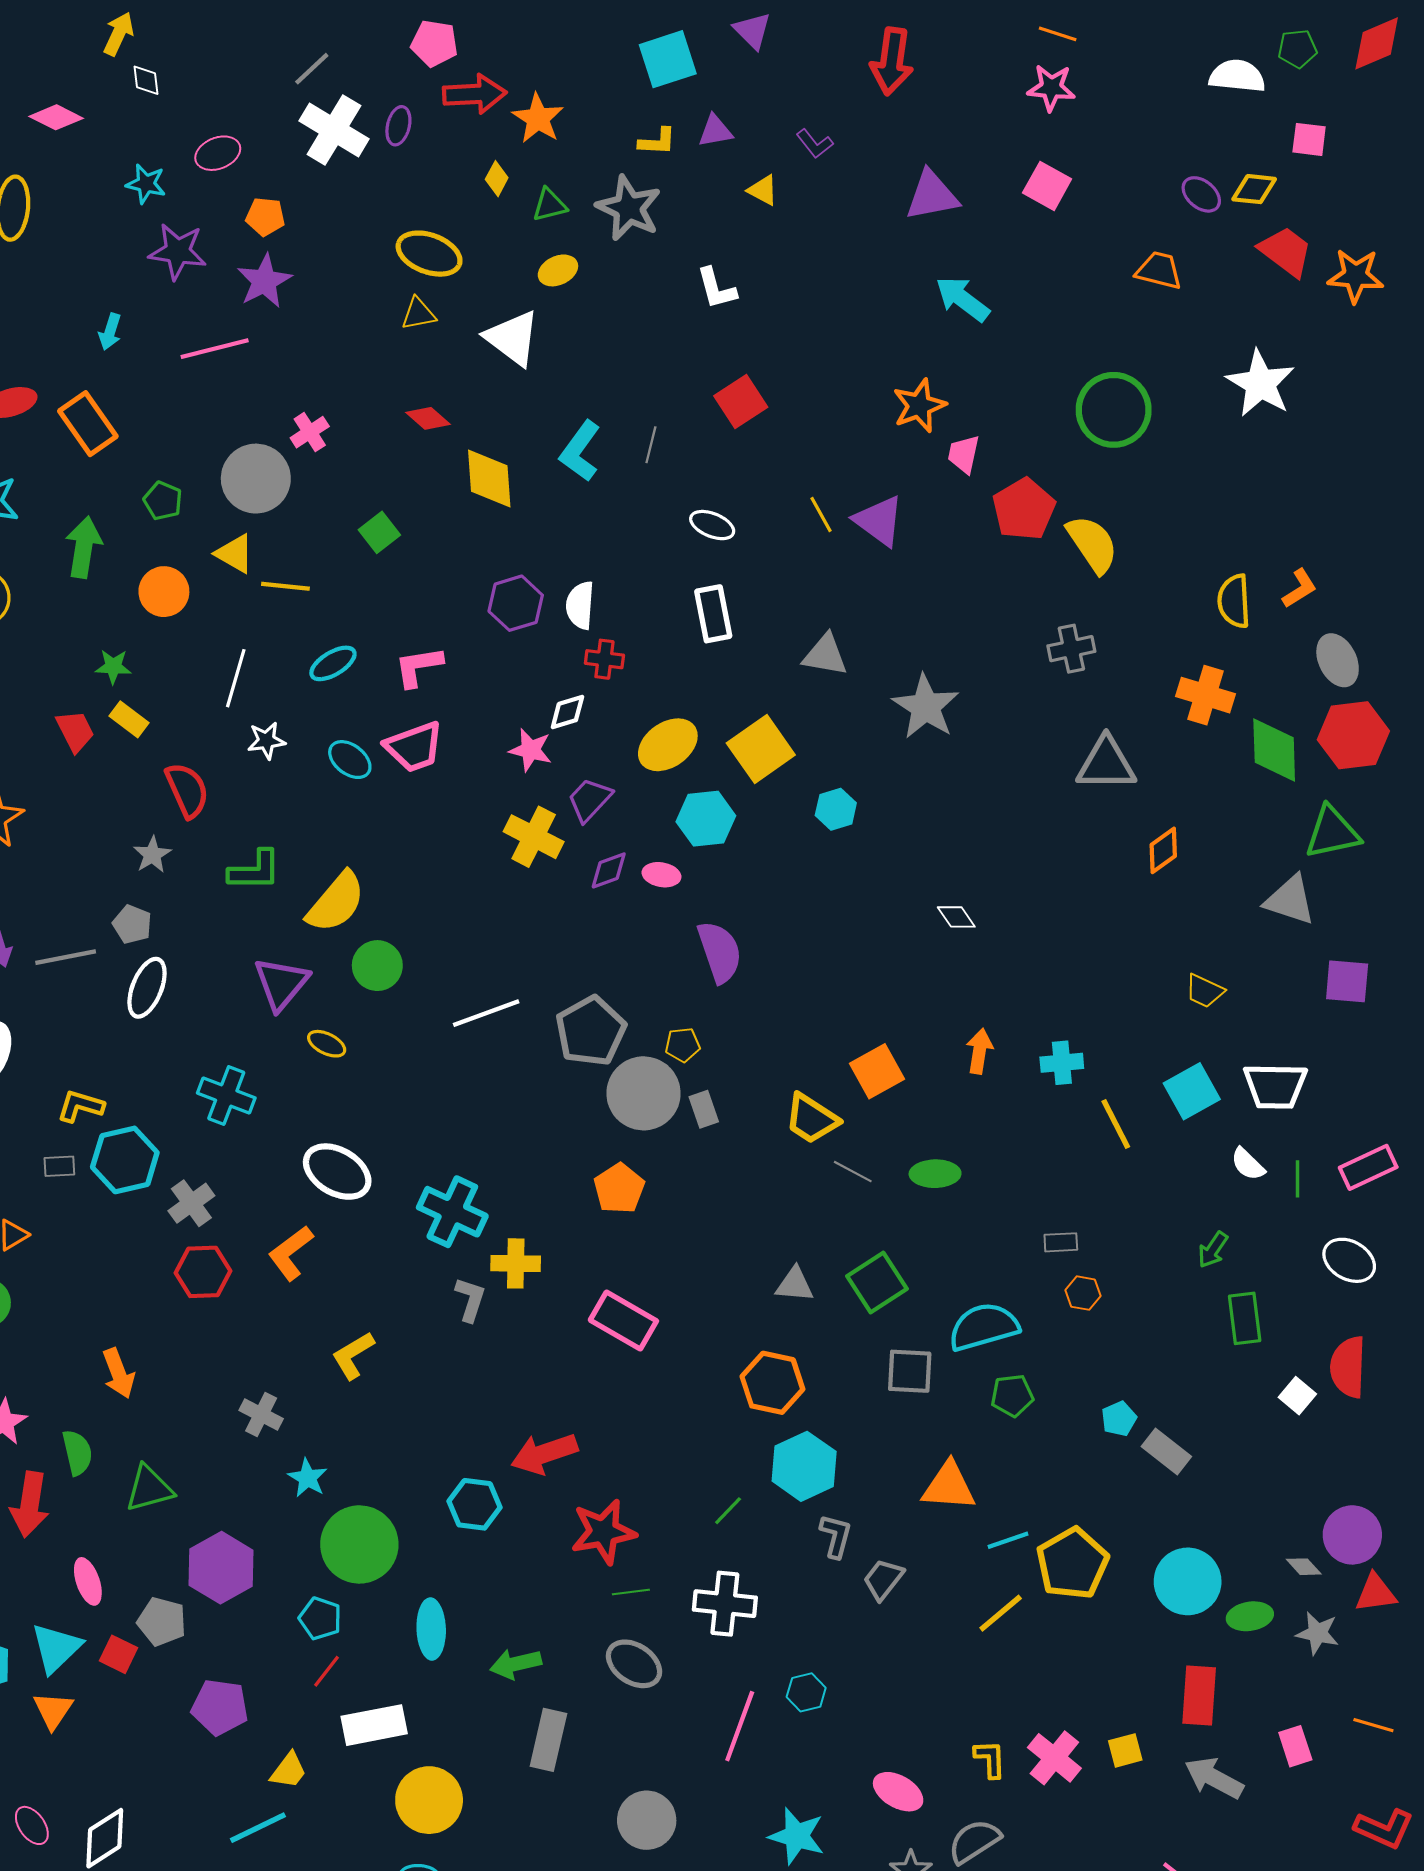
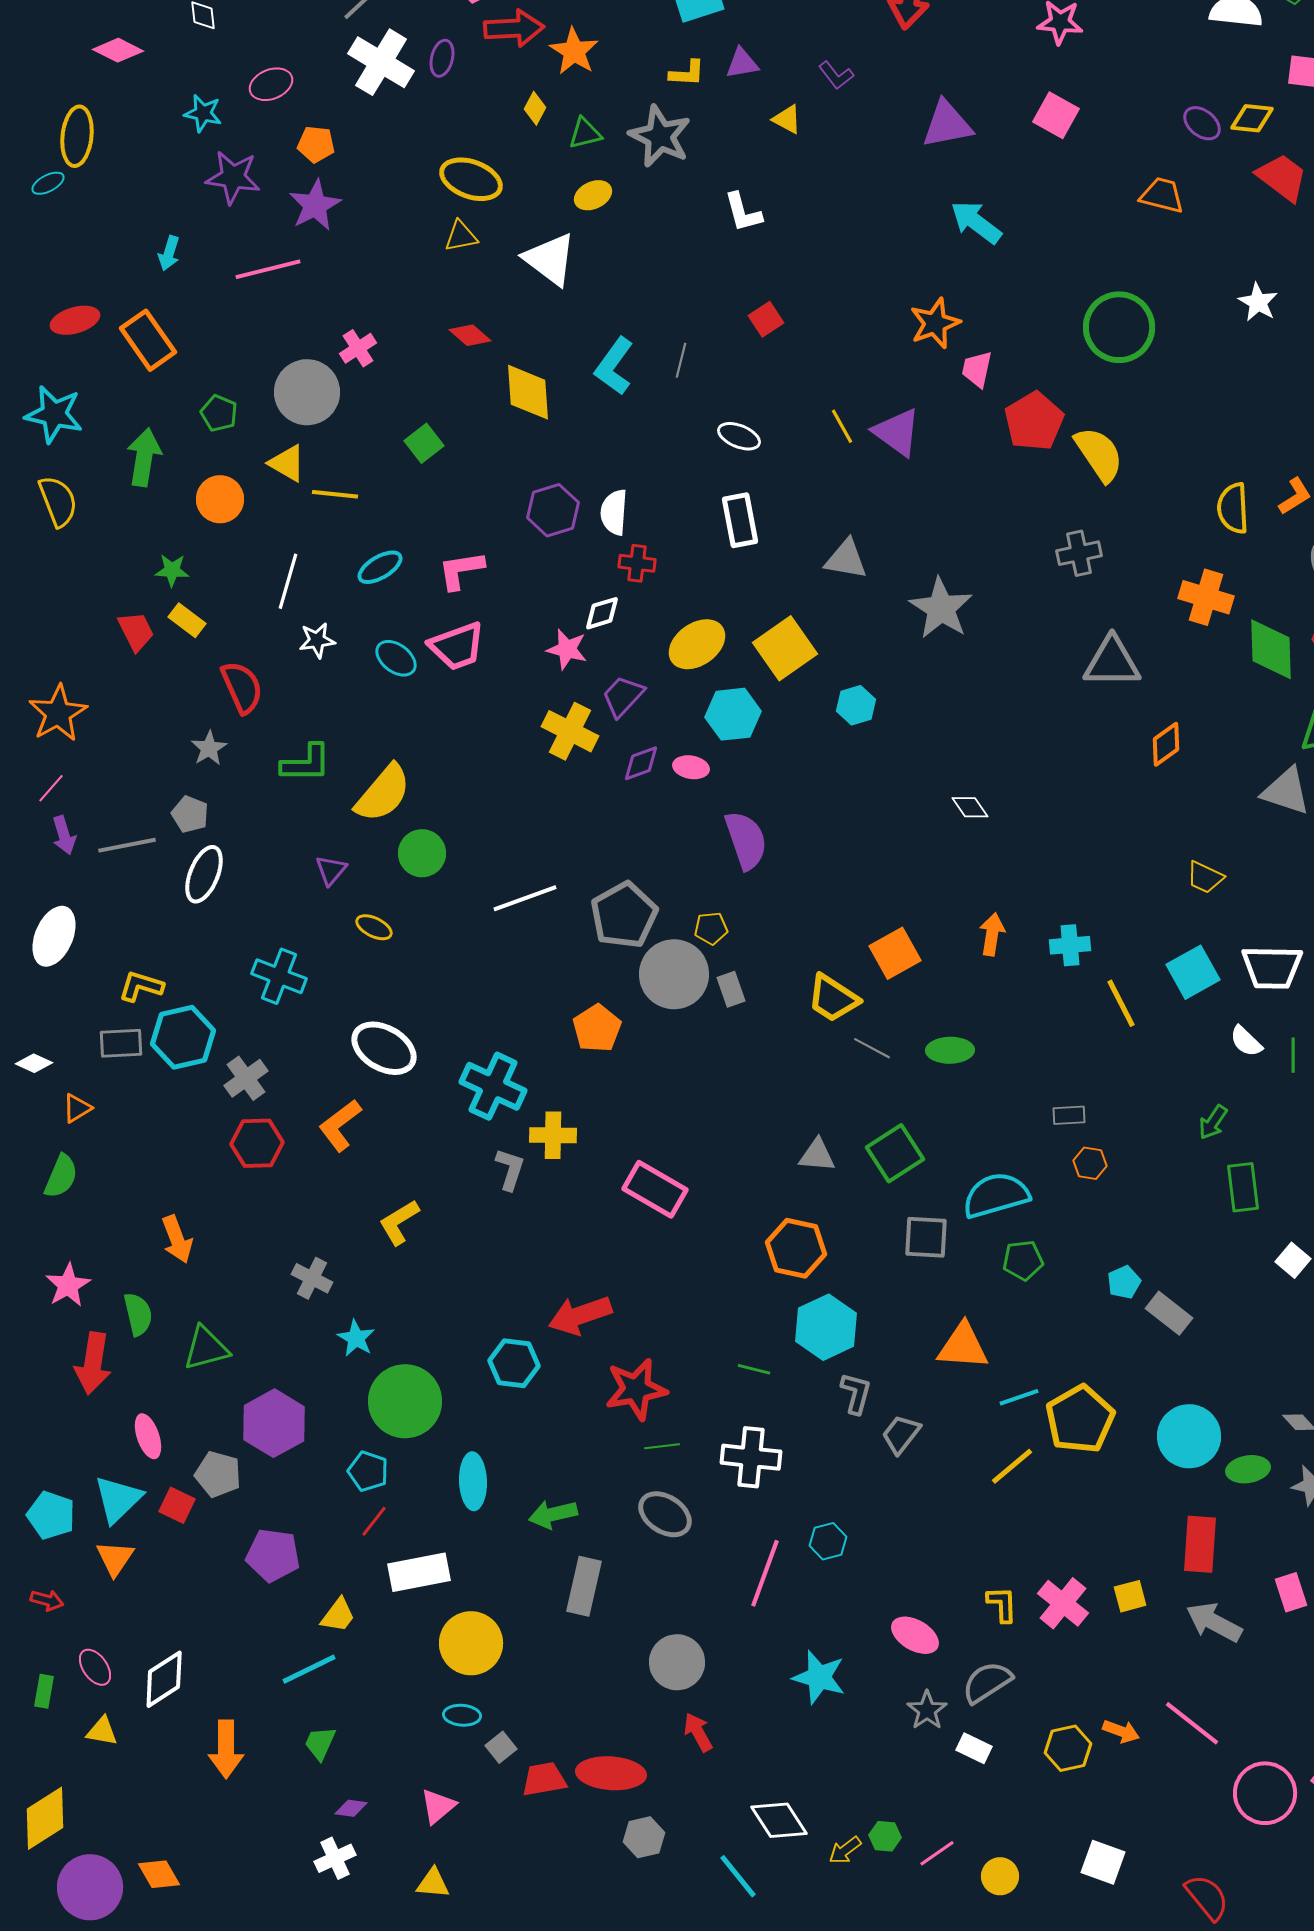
white star: (1260, 383) -> (1258, 302), size x0.6
red square: (741, 401) -> (766, 319), size x0.7
purple triangle: (281, 984) -> (331, 870), size x0.6
gray rectangle: (59, 1166) -> (121, 1043), size x1.4
orange pentagon: (619, 1188) -> (597, 1028), moved
green line: (728, 1511) -> (754, 1369), turned 60

